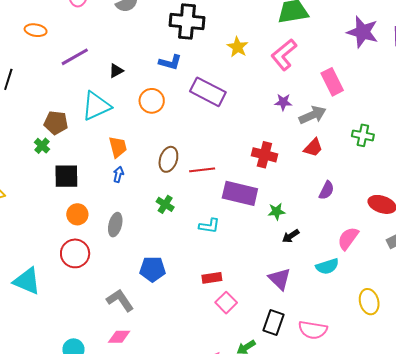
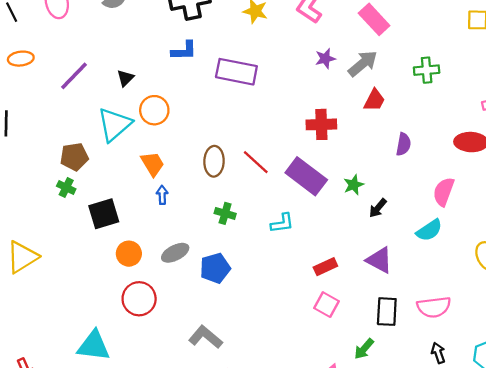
orange circle: (152, 101) -> (154, 110), moved
red line: (202, 170) -> (256, 162), turned 65
purple rectangle: (240, 193) -> (306, 176), turned 40
gray ellipse: (115, 225) -> (175, 253), turned 65
blue pentagon: (153, 269) -> (215, 268), moved
red rectangle: (212, 278) -> (325, 267), moved

